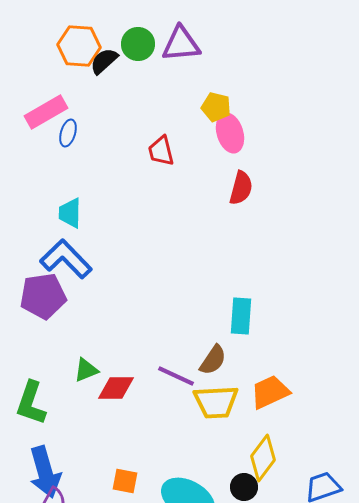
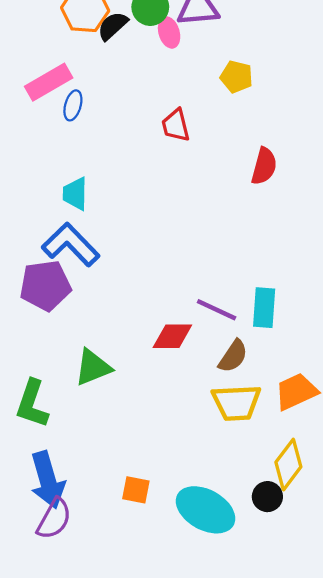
pink ellipse: (230, 133) -> (169, 32), moved, size x0.7
green triangle: (86, 370) -> (93, 367), size x1.4
purple line: (176, 376) -> (217, 310), moved
red diamond: (116, 388) -> (172, 336), moved

